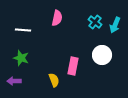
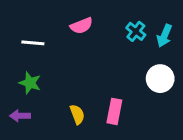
pink semicircle: (57, 18) -> (81, 26), turned 56
white circle: (102, 55) -> (160, 79), moved
pink rectangle: (73, 66) -> (114, 111), moved

